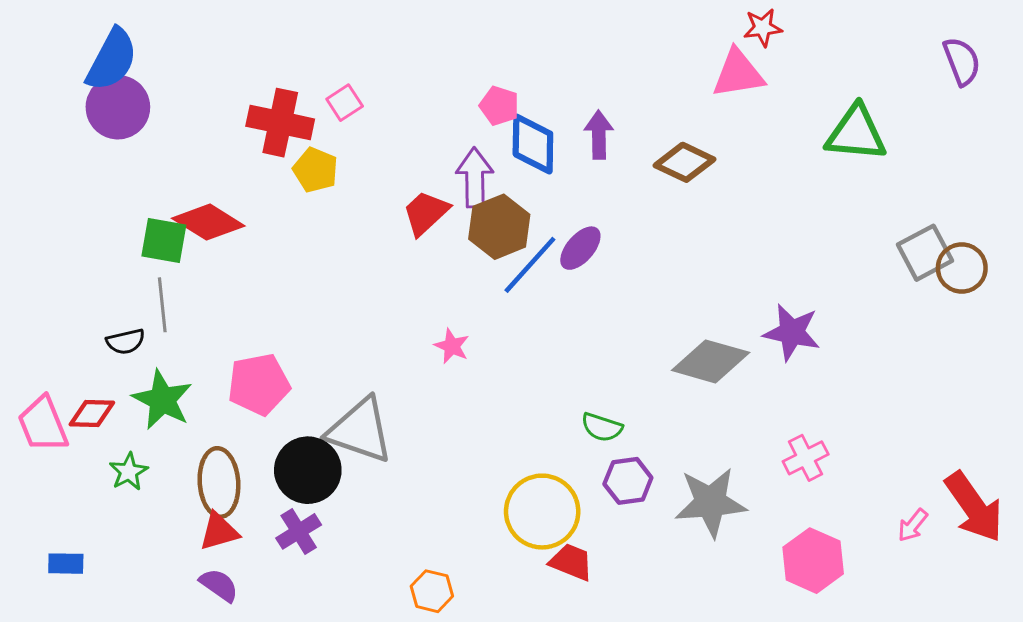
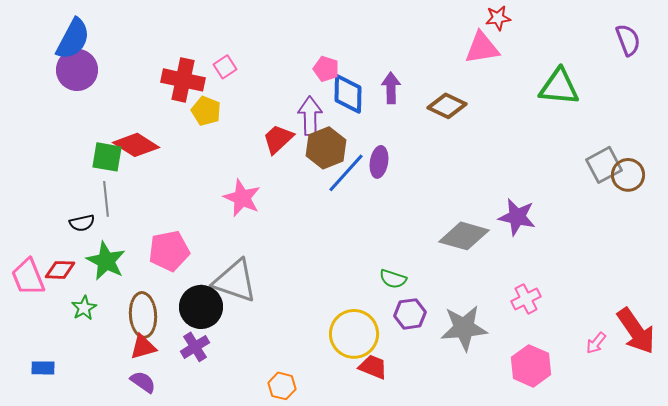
purple ellipse: (580, 248) -> (379, 162), turned -32
pink star: (452, 346) -> (242, 198), moved, size x1.6

